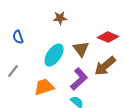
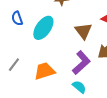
cyan ellipse: (54, 55) -> (43, 28), moved
gray line: (13, 71) -> (14, 65), moved

